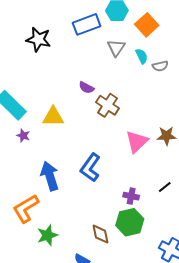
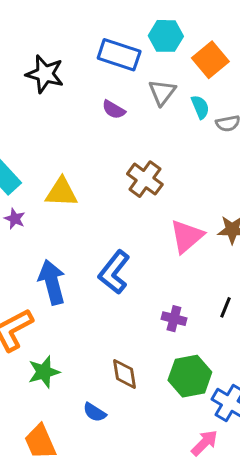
blue rectangle: (87, 24) -> (119, 55), turned 36
purple semicircle: (86, 88) -> (114, 110), moved
black line: (165, 187) -> (226, 307), turned -32
green hexagon: (130, 222) -> (190, 376), moved

